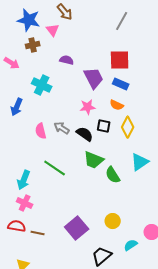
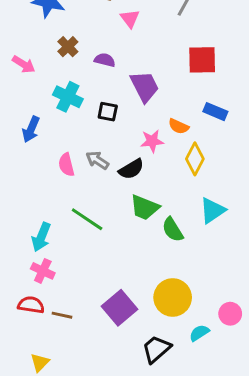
pink triangle: (53, 30) -> (130, 19), moved
brown cross: (33, 45) -> (68, 47), moved, turned -32
red square: (120, 60) -> (202, 60), moved
blue rectangle: (121, 84) -> (215, 112), moved
pink star: (88, 107) -> (152, 141), moved
black square: (104, 126) -> (108, 112), moved
black semicircle: (85, 134) -> (131, 169), turned 114
yellow circle: (113, 221) -> (173, 297), size x1.6

